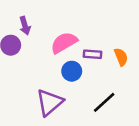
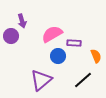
orange semicircle: (121, 57) -> (96, 56), moved

